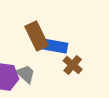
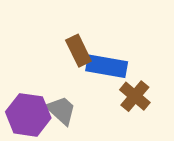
brown rectangle: (37, 36) -> (78, 51), size x0.7

